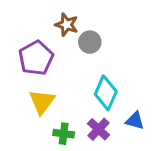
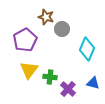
cyan diamond: (106, 93) -> (87, 49), moved
green cross: (64, 134) -> (50, 77), moved

